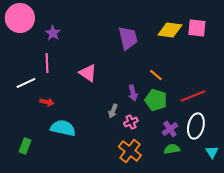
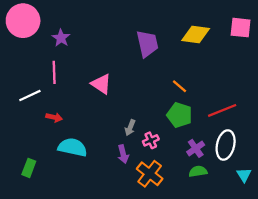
pink square: (197, 28) -> (241, 28), moved
purple arrow: (133, 93) -> (123, 154), moved

